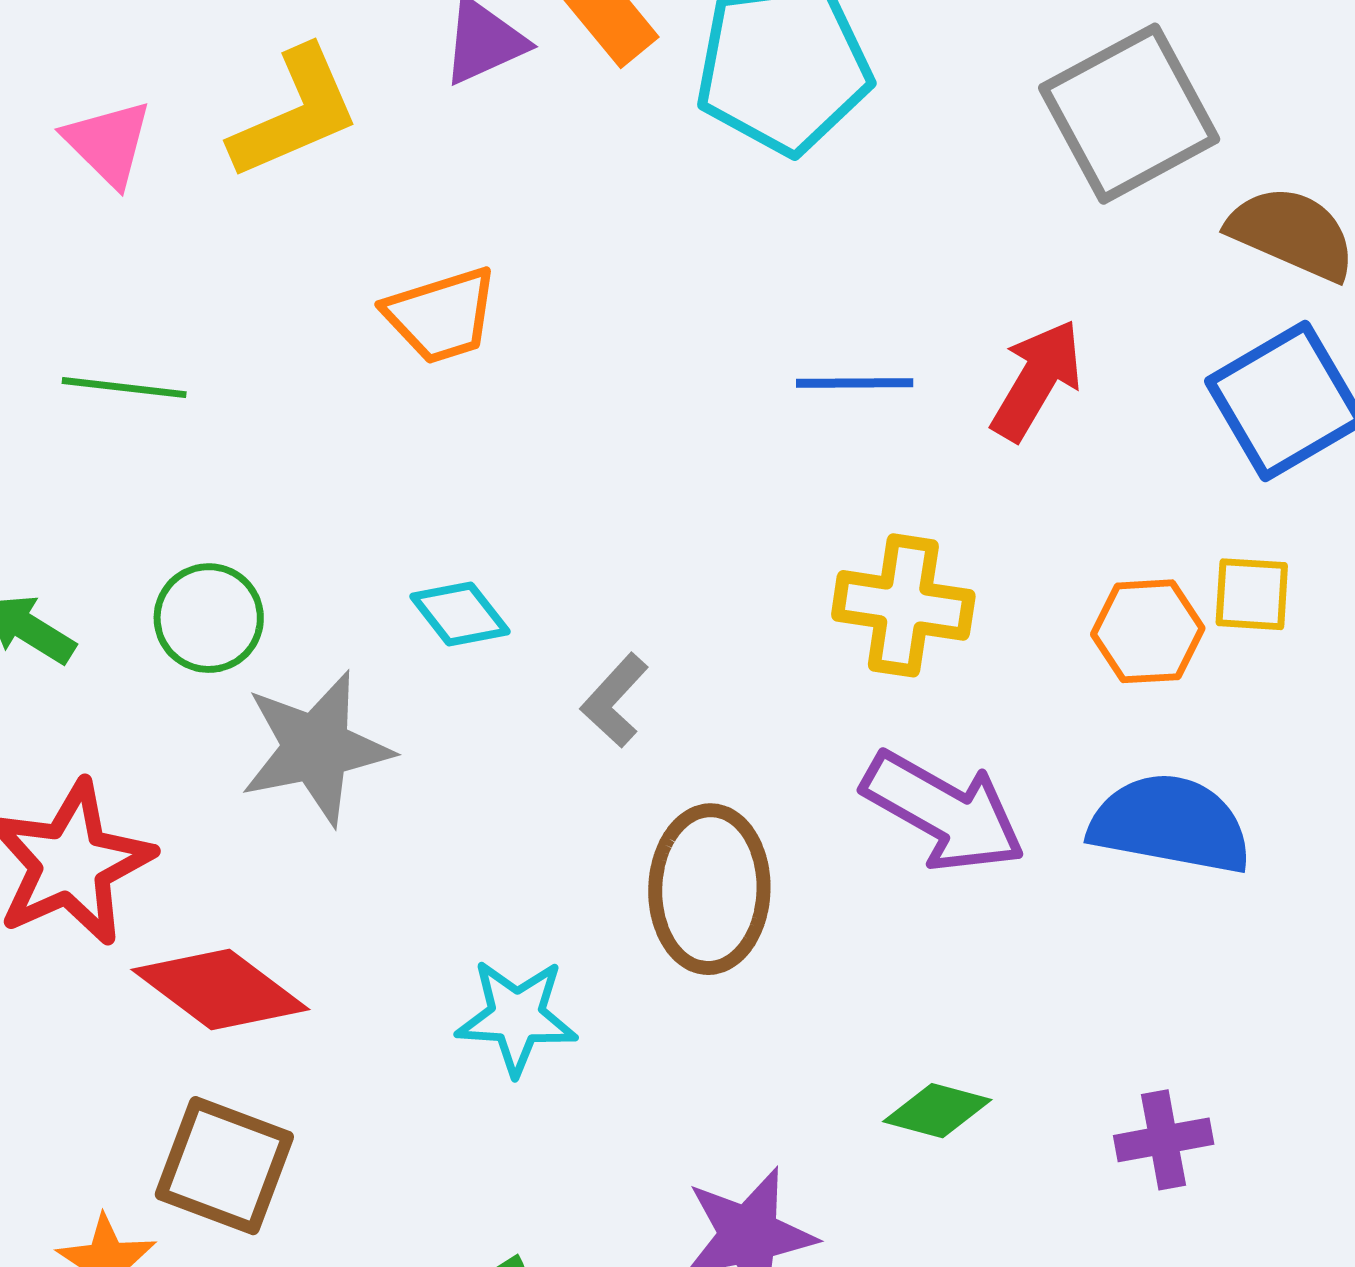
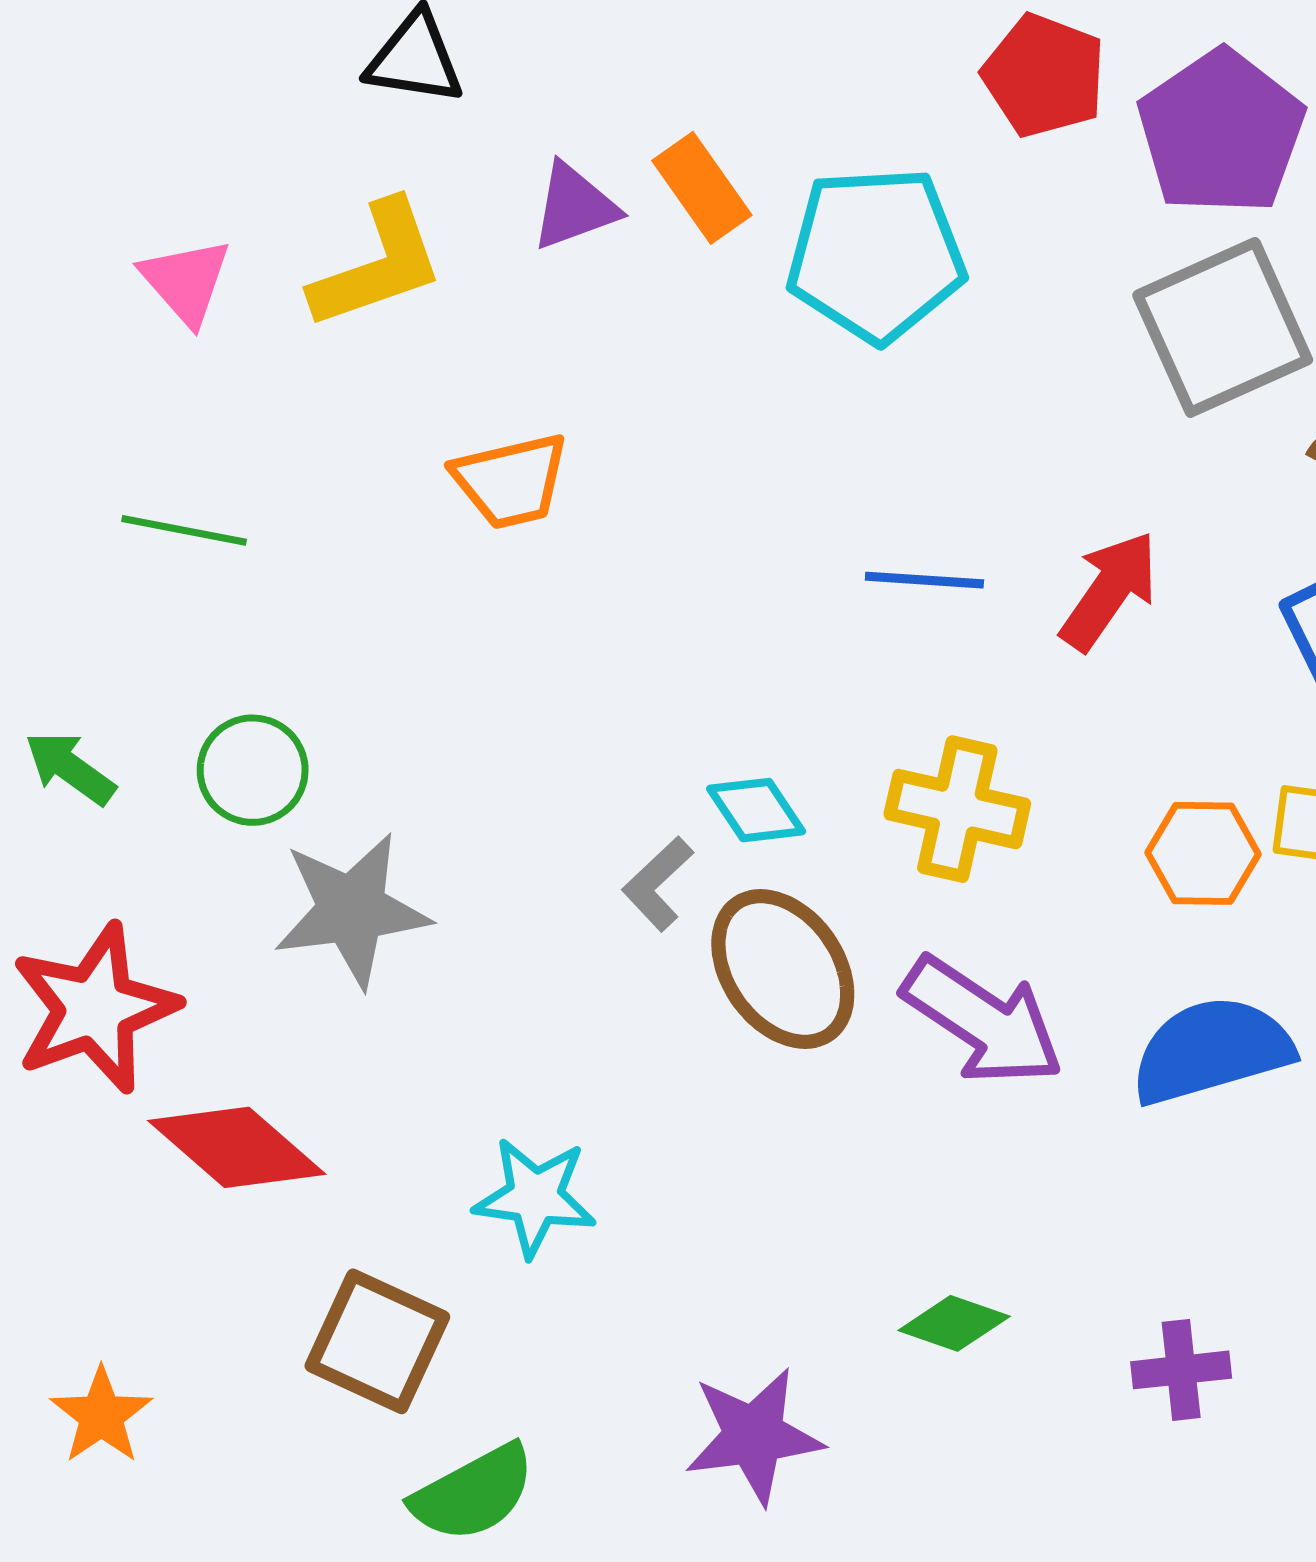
cyan diamond: (460, 614) -> (756, 810), moved
blue semicircle: (1170, 824) -> (1212, 1050), turned -31
brown ellipse: (709, 889) -> (783, 969), moved, turned -41
brown square: (224, 1166) -> (377, 1341), moved

